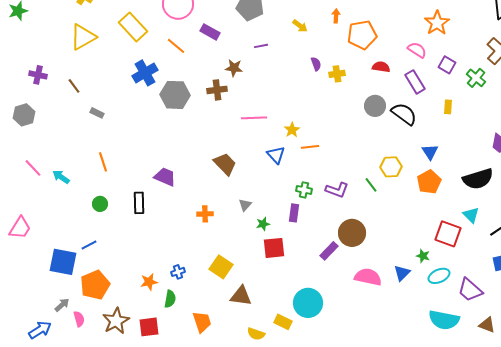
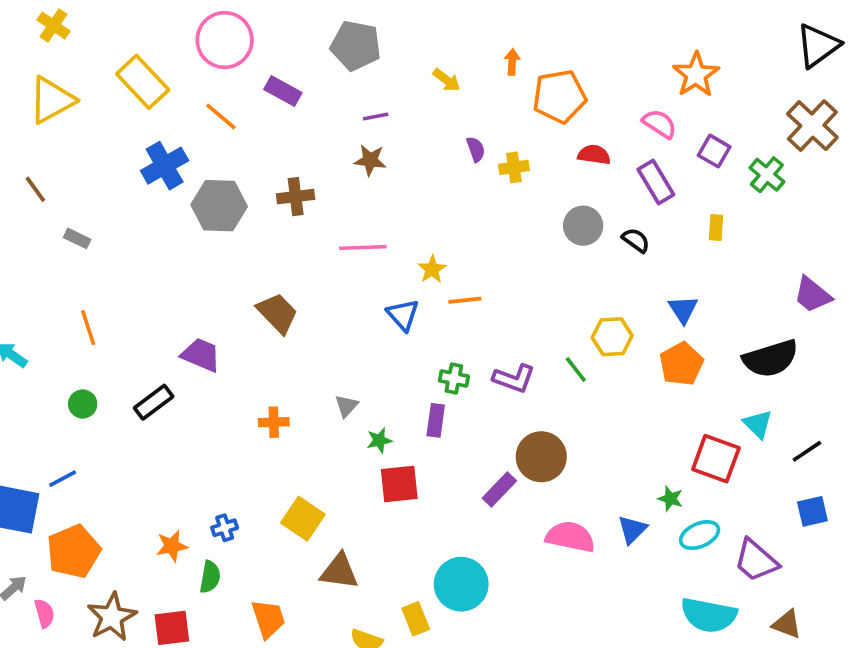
brown star: (234, 68) -> (370, 160), moved
black semicircle: (404, 114) -> (636, 240), size x0.6
brown trapezoid: (225, 164) -> (277, 313), moved
black rectangle: (139, 203) -> (154, 402), turned 55
yellow rectangle: (283, 322) -> (416, 619), turned 42

